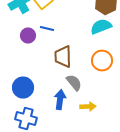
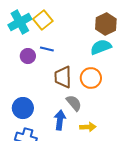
orange circle: (102, 61) -> (91, 78), moved

